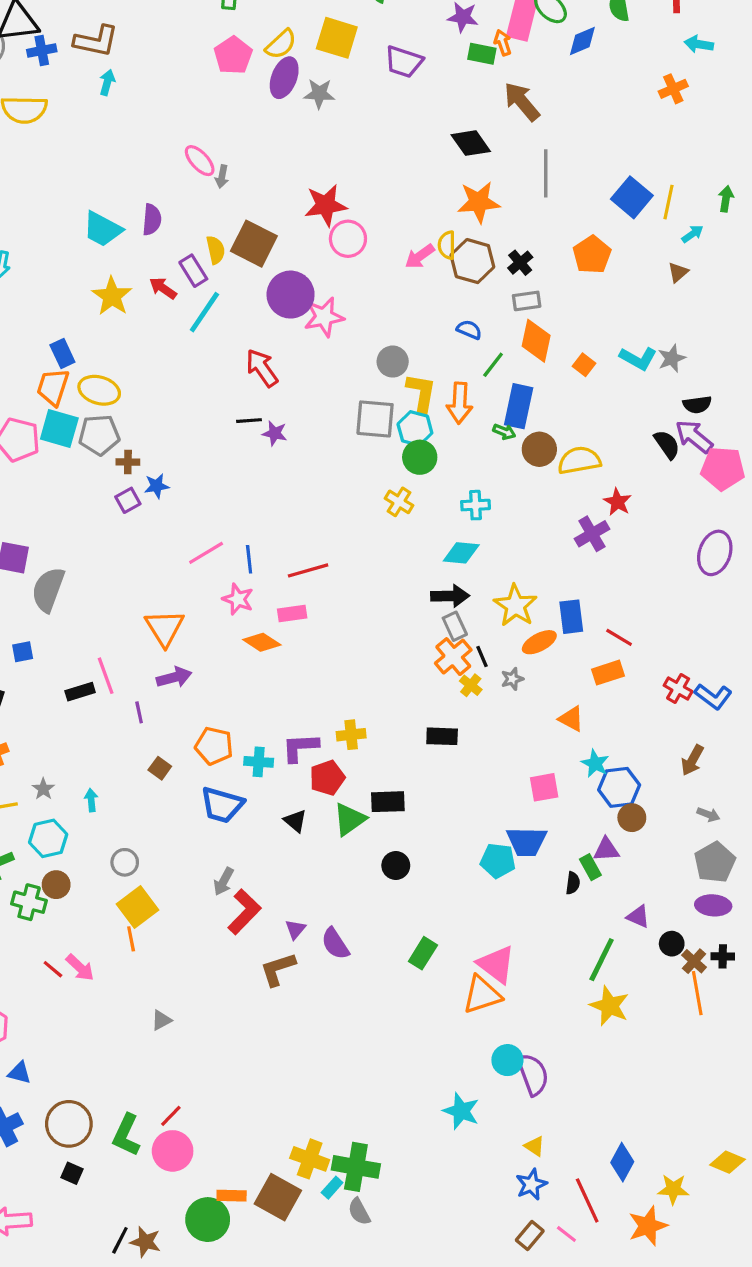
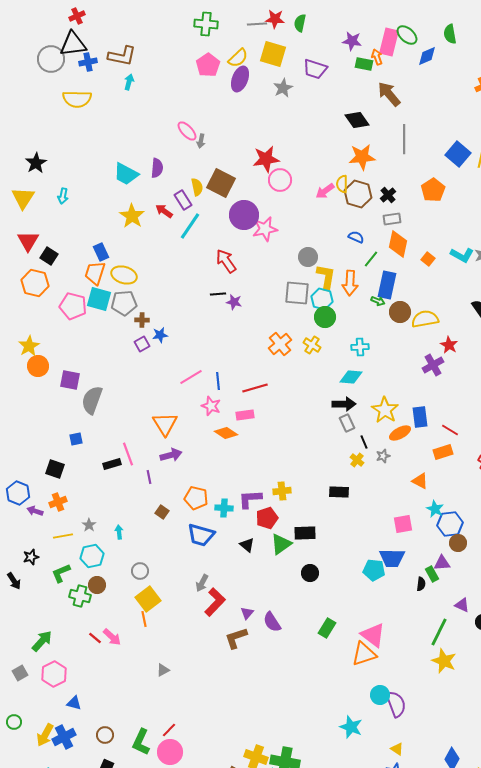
gray star: (319, 94) -> (283, 88), moved, turned -30
orange cross: (453, 657) -> (280, 344), moved
brown circle: (69, 1124) -> (105, 735), size x0.6

